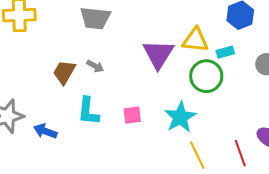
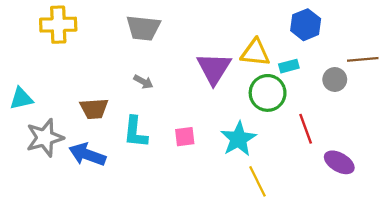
brown trapezoid: (64, 72) -> (94, 109), moved, turned -124
blue arrow: (45, 131) -> (87, 155), size x1.4
red line: (240, 153) -> (306, 129), moved

